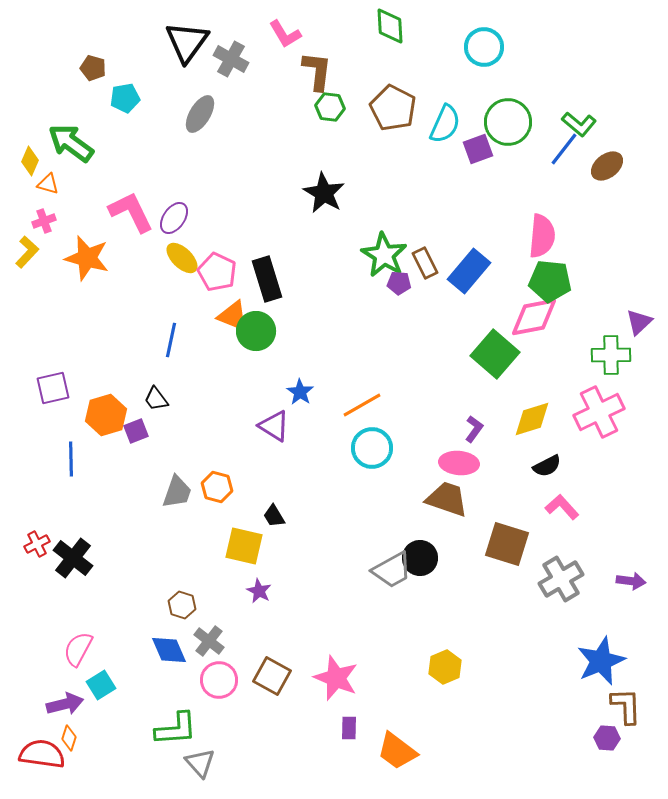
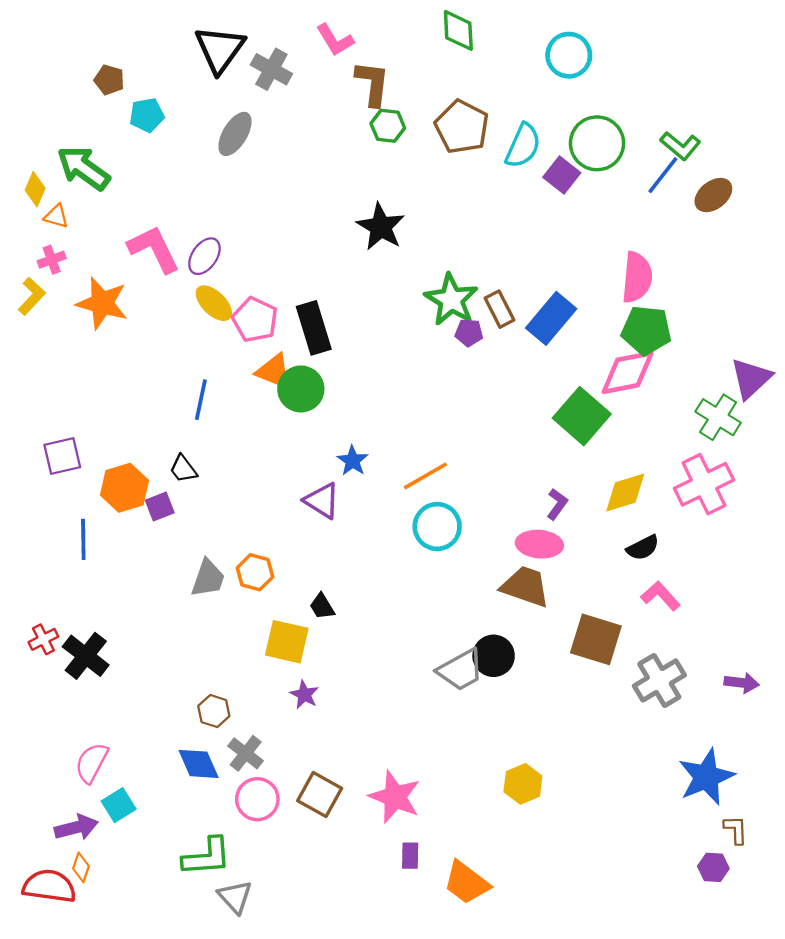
purple square: (478, 149) -> (562, 175), turned -32
purple triangle: (639, 322) -> (751, 378), size x1.4
green cross: (611, 355) -> (718, 417), turned 33
brown L-shape: (626, 706) -> (736, 830), size x0.7

